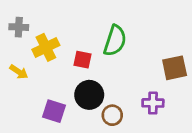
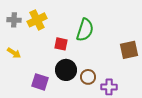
yellow cross: (46, 47) -> (37, 20), moved
purple cross: (153, 103) -> (109, 87), moved
brown circle: (112, 115) -> (88, 77), moved

